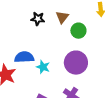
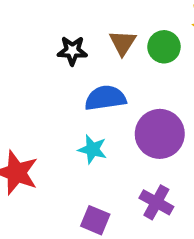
green circle: (78, 31) -> (164, 47), moved
blue semicircle: (24, 57) -> (105, 98), moved

